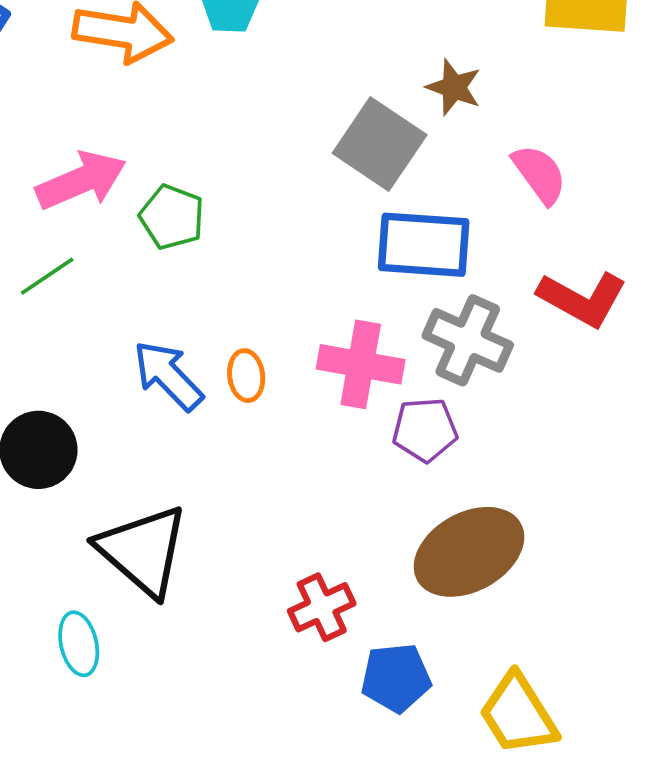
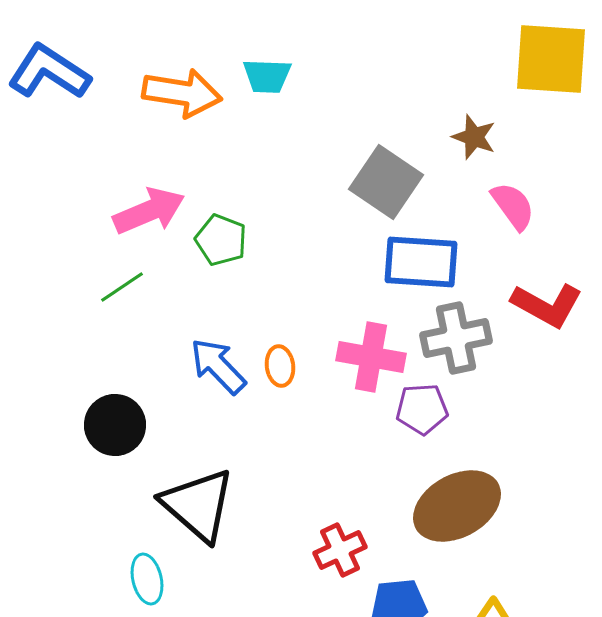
brown star: (454, 87) -> (474, 137), moved
gray cross: (468, 340) -> (456, 338), turned -36

